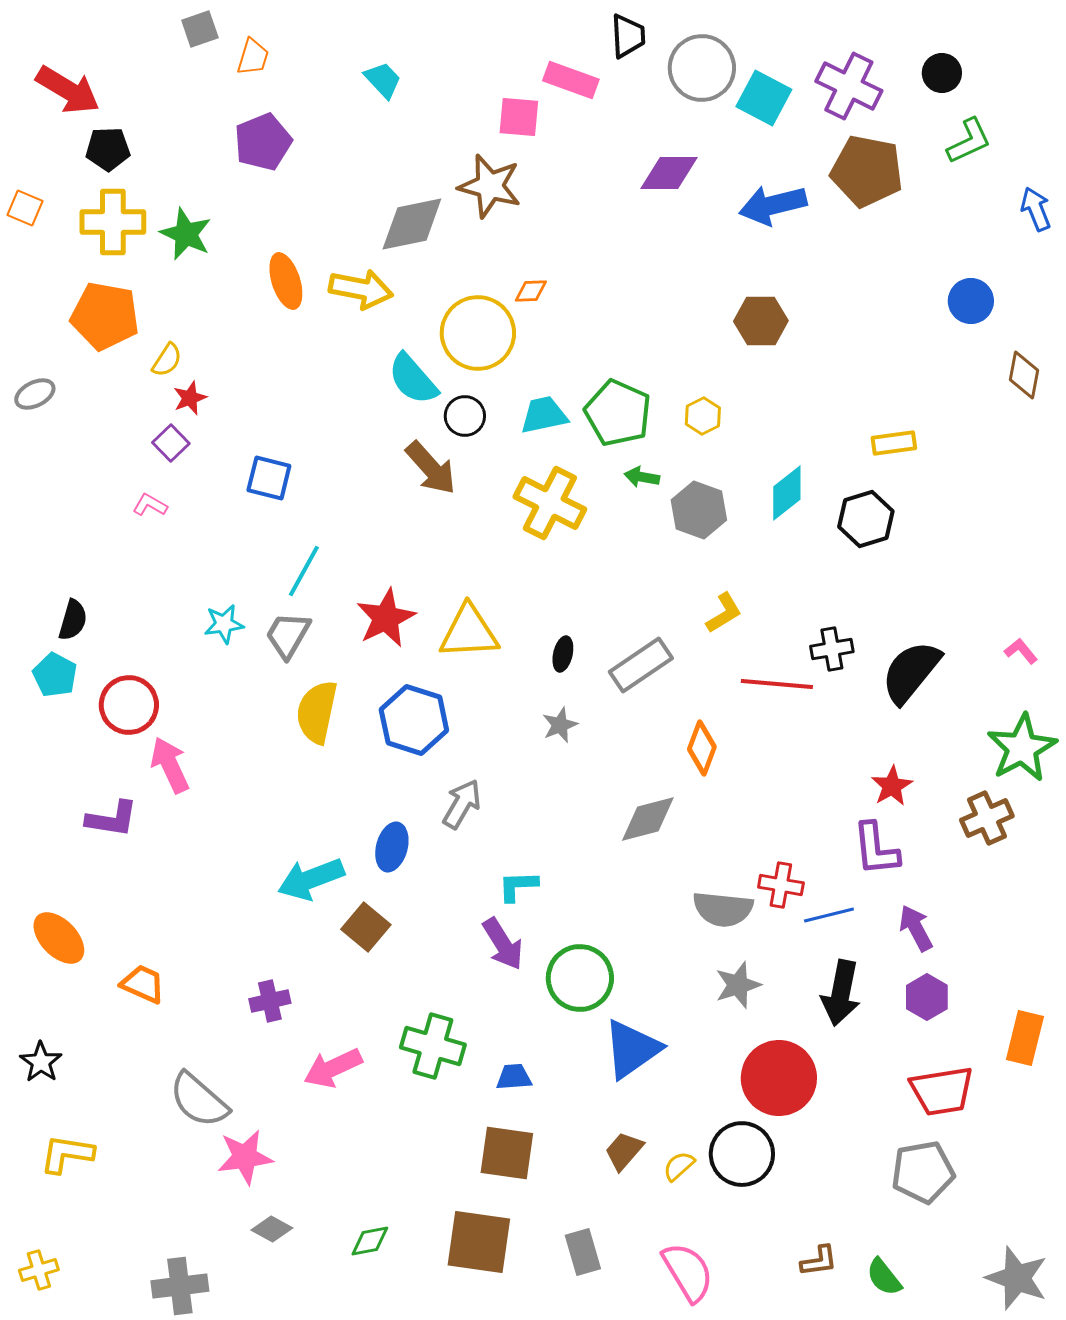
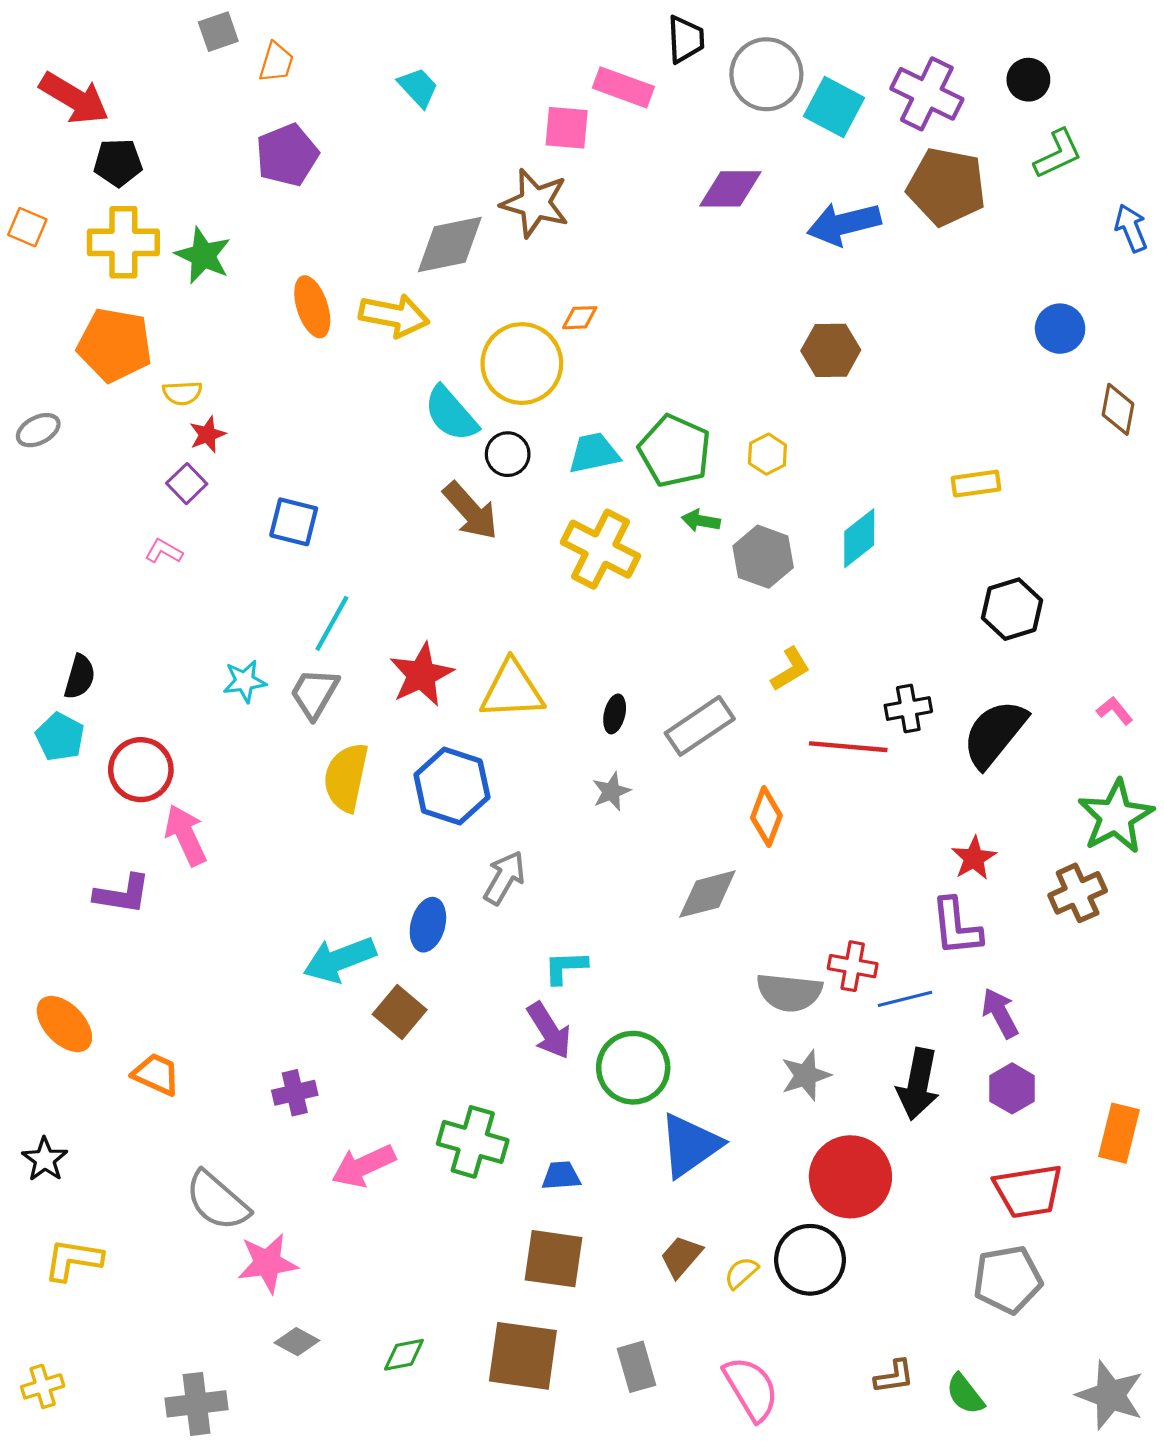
yellow semicircle: (167, 360) -> (182, 393), turned 54
black hexagon: (866, 519) -> (1012, 609), moved

